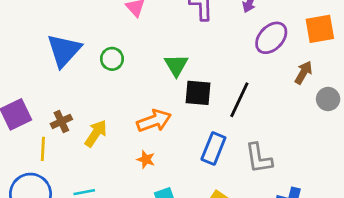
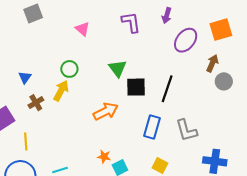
blue triangle: (64, 50) -> (25, 77), moved, size x0.5
gray circle: (328, 99) -> (224, 81), moved
brown cross: (61, 121) -> (36, 103), moved
yellow arrow: (96, 133) -> (61, 91), moved
orange star: (146, 159) -> (104, 157), moved

